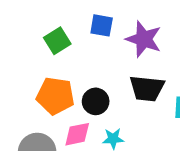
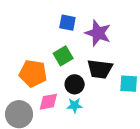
green square: (57, 41) -> (63, 56), moved
black circle: (96, 101) -> (75, 84), moved

